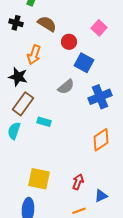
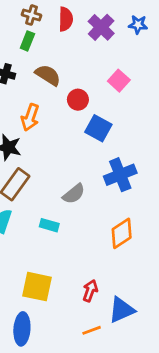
gray semicircle: (66, 87) -> (74, 194), moved
cyan rectangle: (44, 122) -> (49, 225), moved
blue triangle: (101, 196) -> (122, 310), size x1.5

